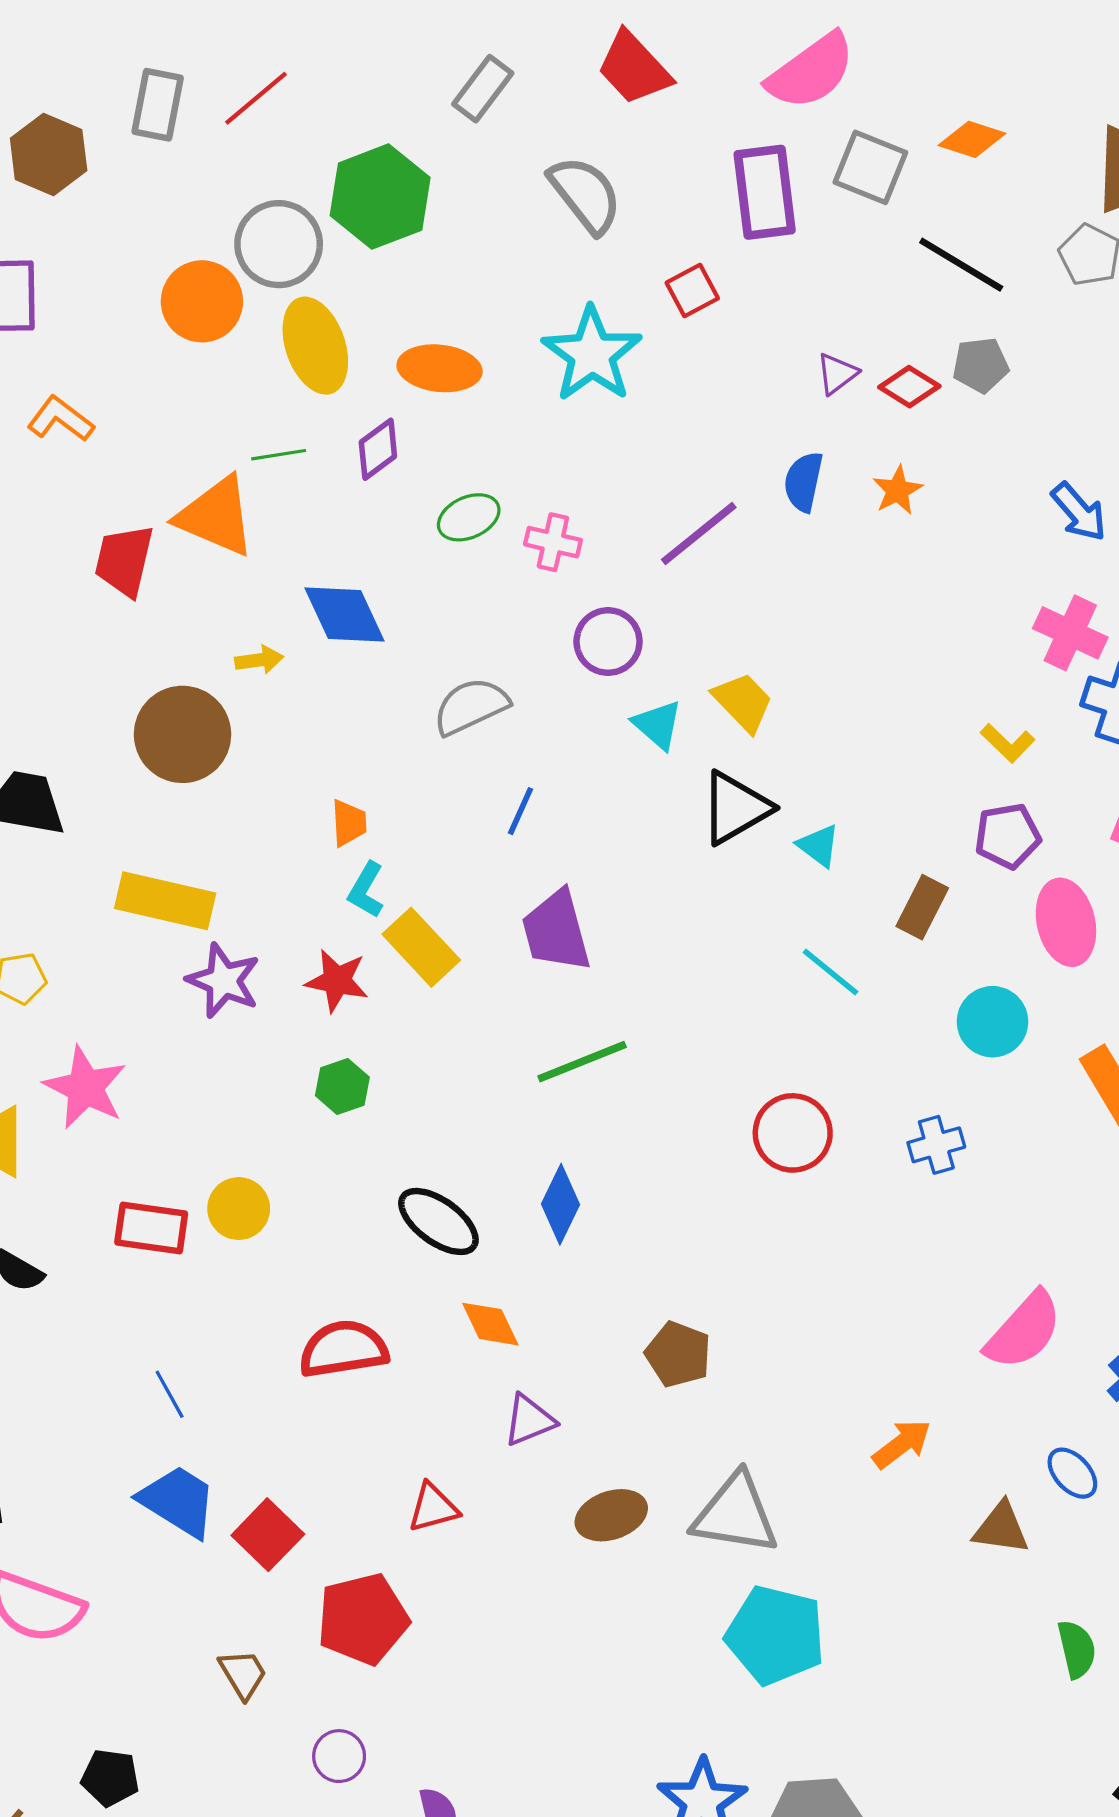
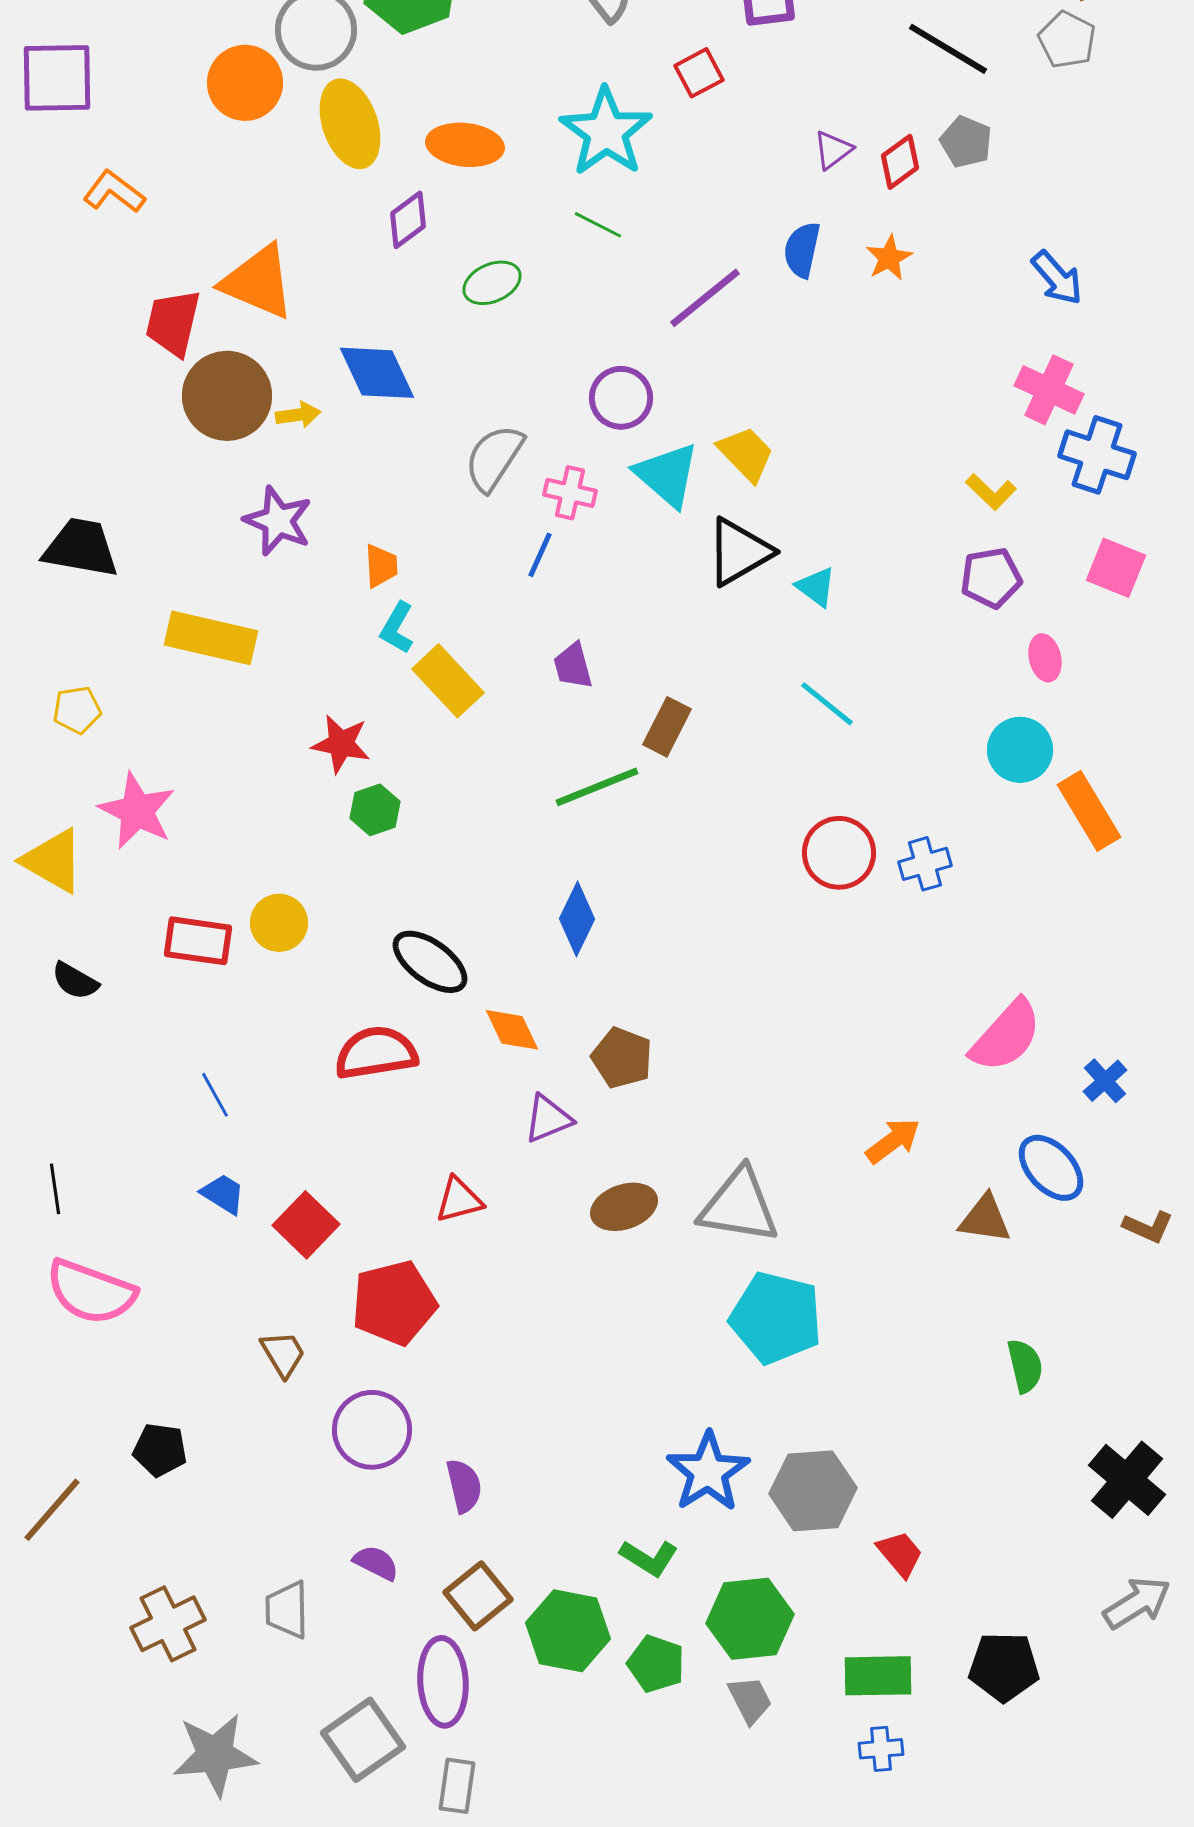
gray pentagon: (981, 365) -> (966, 142), turned 30
red diamond: (909, 387) -> (900, 162), turned -68
green line: (279, 455) -> (598, 225), moved, turned 36
pink cross: (553, 542) -> (570, 493), moved
gray semicircle: (471, 706) -> (494, 458), turned -32
cyan triangle: (658, 725) -> (667, 475), size x1.4
brown circle: (182, 734) -> (227, 396), moved
brown rectangle: (922, 907) -> (667, 727), moved
pink ellipse: (1066, 922) -> (1045, 658), size x0.6
purple trapezoid: (556, 931) -> (573, 666), size x0.6
purple star: (224, 981) -> (278, 521), moved
red star: (337, 981) -> (341, 744), moved
cyan circle: (992, 1022) -> (1020, 750), moved
red circle: (793, 1133) -> (839, 853), moved
black ellipse: (438, 1221) -> (430, 962), moved
brown pentagon: (678, 1354) -> (622, 1058), moved
blue ellipse: (1072, 1473) -> (1051, 1168), size x1.4
blue trapezoid: (178, 1501) -> (223, 1194), size x0.6
green semicircle: (1077, 1649) -> (1025, 1366), moved
purple circle: (339, 1756) -> (372, 1430), size x1.6

